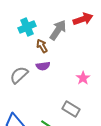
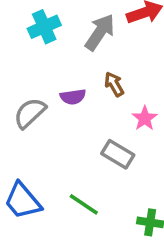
brown arrow: (42, 46) -> (114, 84), moved
gray rectangle: (71, 109) -> (118, 154), moved

